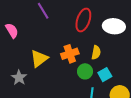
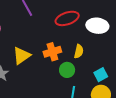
red ellipse: (83, 20) -> (67, 18), turned 50
cyan square: (105, 75) -> (101, 75), moved

